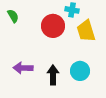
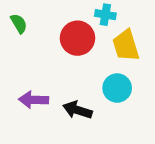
cyan circle: (80, 71) -> (117, 88), moved
black arrow: (53, 75) -> (78, 110), turned -72

